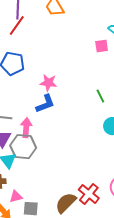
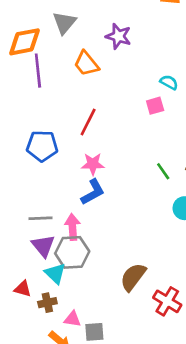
red line: (17, 26) -> (88, 122), moved
pink triangle: (16, 197) -> (72, 319), turned 32
brown semicircle: (66, 203) -> (133, 277), moved

